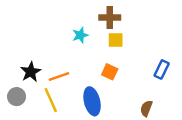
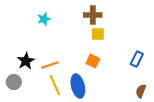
cyan star: (80, 35) -> (44, 19), moved
yellow line: (51, 100) -> (55, 85), moved
brown semicircle: (146, 108) -> (141, 91), moved

